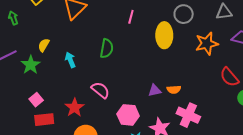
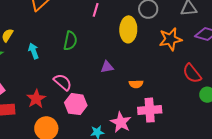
purple triangle: (155, 91) -> (107, 67), moved
pink hexagon: (128, 115) -> (76, 104), moved
pink cross: (188, 115) -> (150, 110), turned -30

